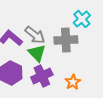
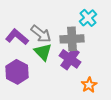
purple cross: (42, 76) -> (70, 59), moved, turned -30
orange star: (73, 82) -> (89, 85), moved

